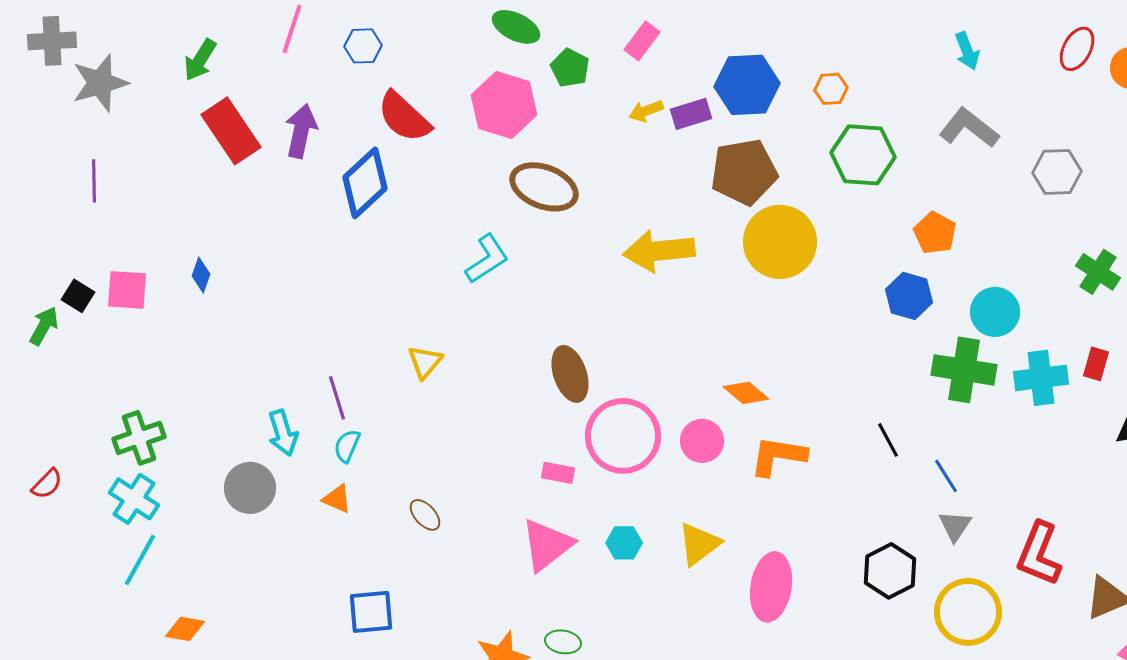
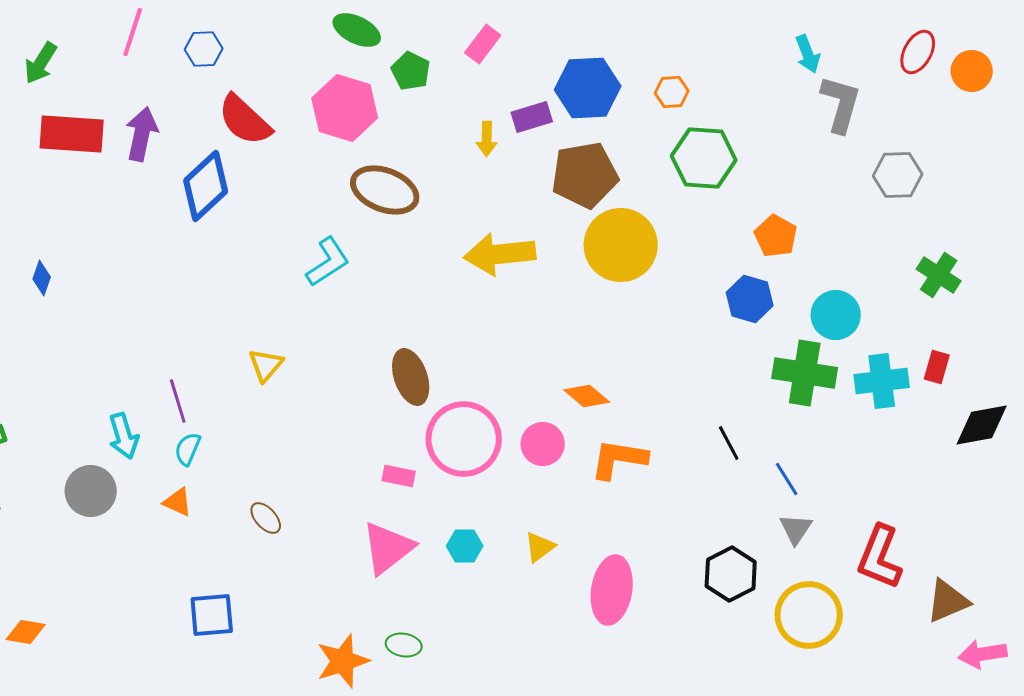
yellow arrow: (646, 111) -> (487, 139), moved, turned -68
gray L-shape: (969, 128) -> (841, 104), moved, turned 68
red rectangle: (231, 131) -> (72, 134), turned -52
yellow triangle: (699, 544) -> (540, 547), size x0.7

